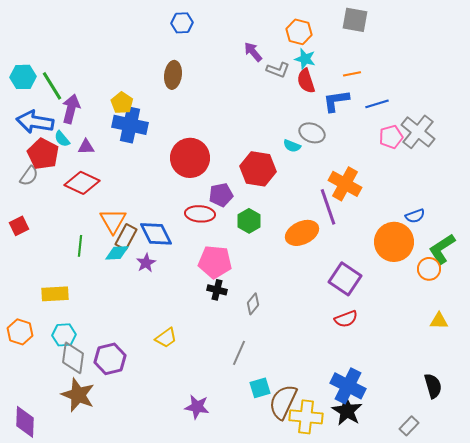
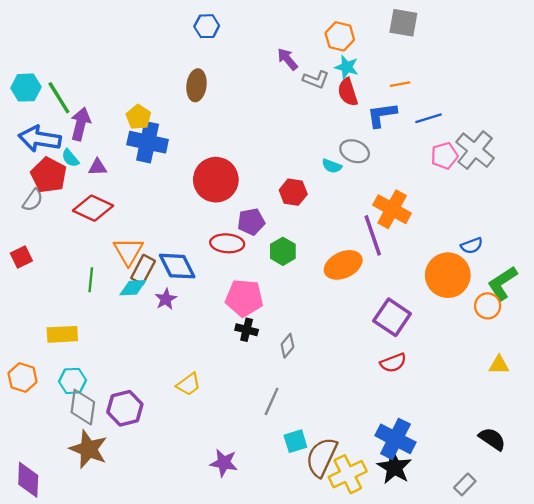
red hexagon: (258, 169) -> (293, 192), size x0.7
black semicircle: (433, 386) -> (492, 439), turned -40
yellow cross: (306, 417) -> (348, 474), turned -32

